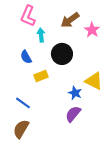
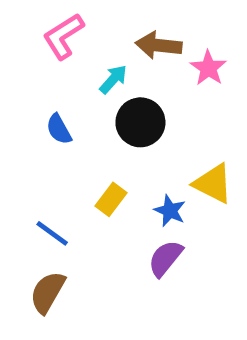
pink L-shape: (28, 16) -> (63, 36), turned 35
brown arrow: (70, 20) -> (159, 45), turned 42
cyan arrow: (41, 35) -> (113, 79), moved, turned 48
yellow rectangle: (41, 76) -> (111, 199), moved, turned -32

